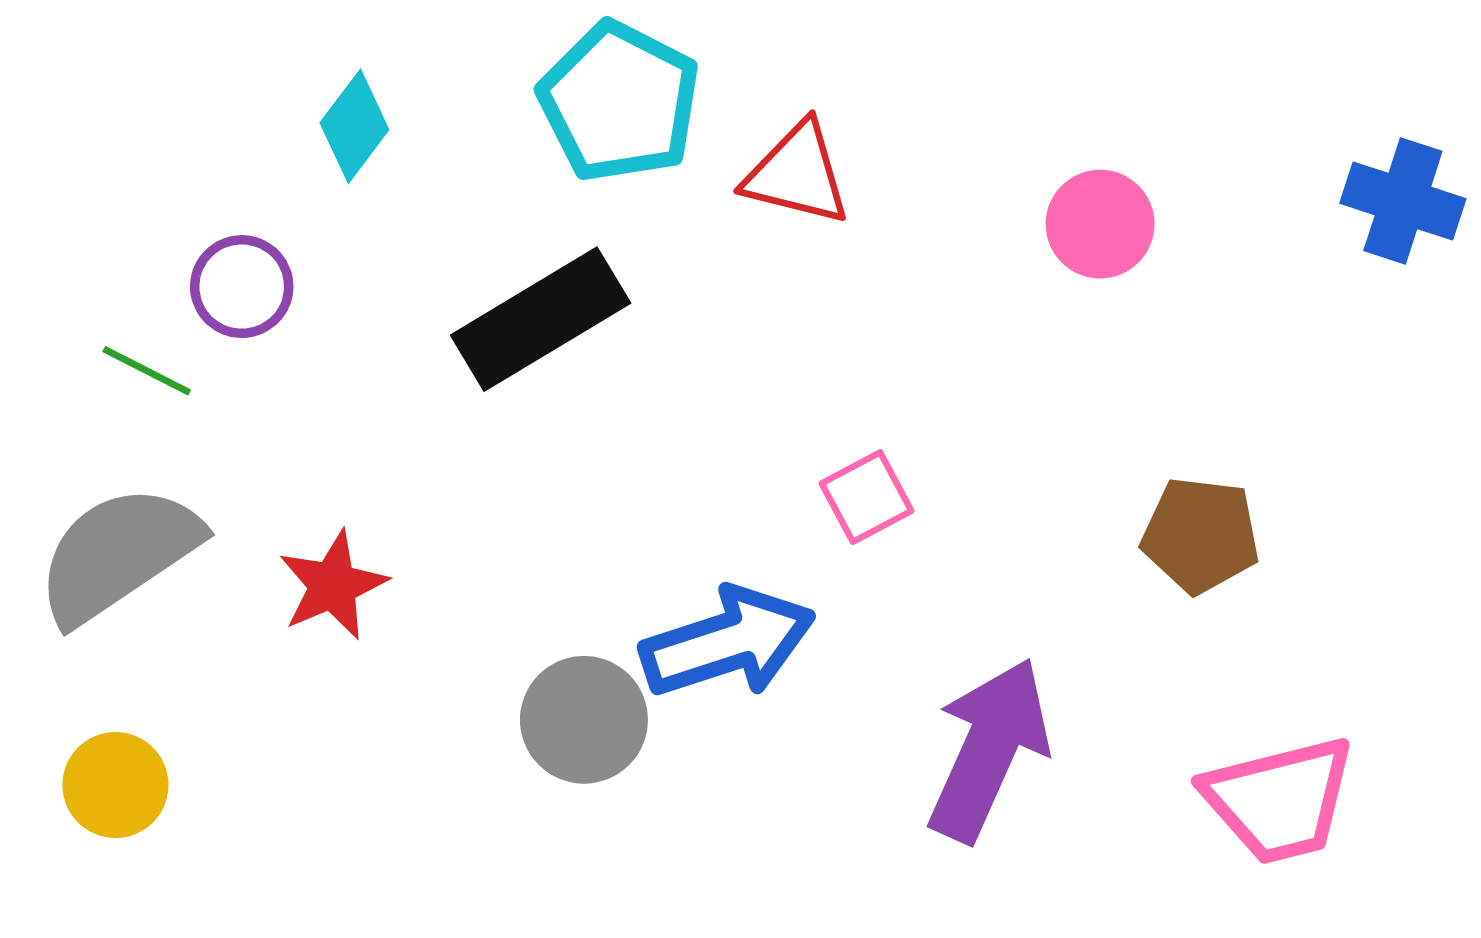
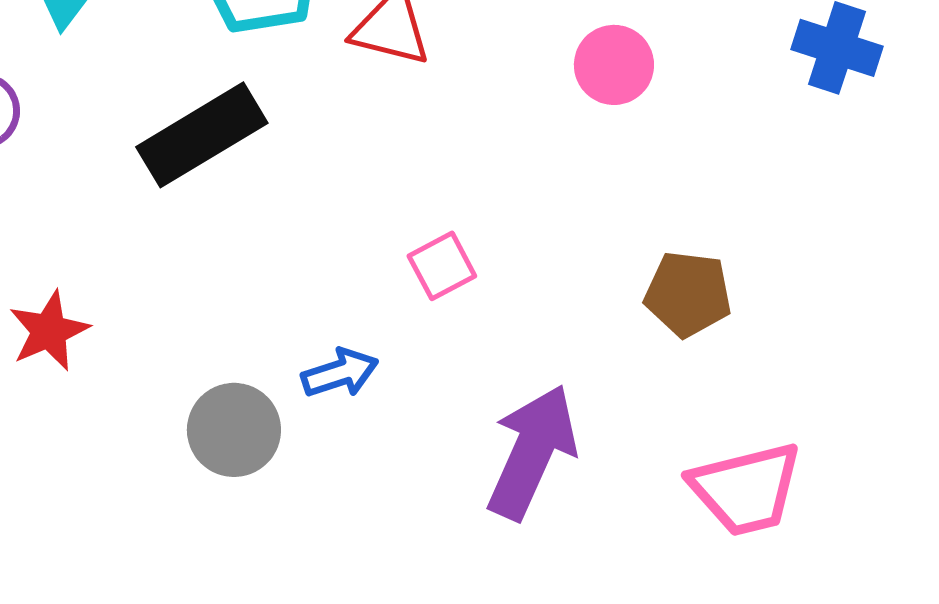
blue arrow: (728, 642) -> (340, 373), size x0.6

